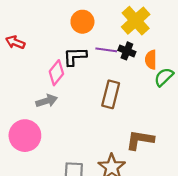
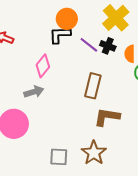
purple line: (106, 50) -> (89, 45), turned 30
black L-shape: (75, 56) -> (60, 35), moved
brown L-shape: (140, 140) -> (107, 117), moved

